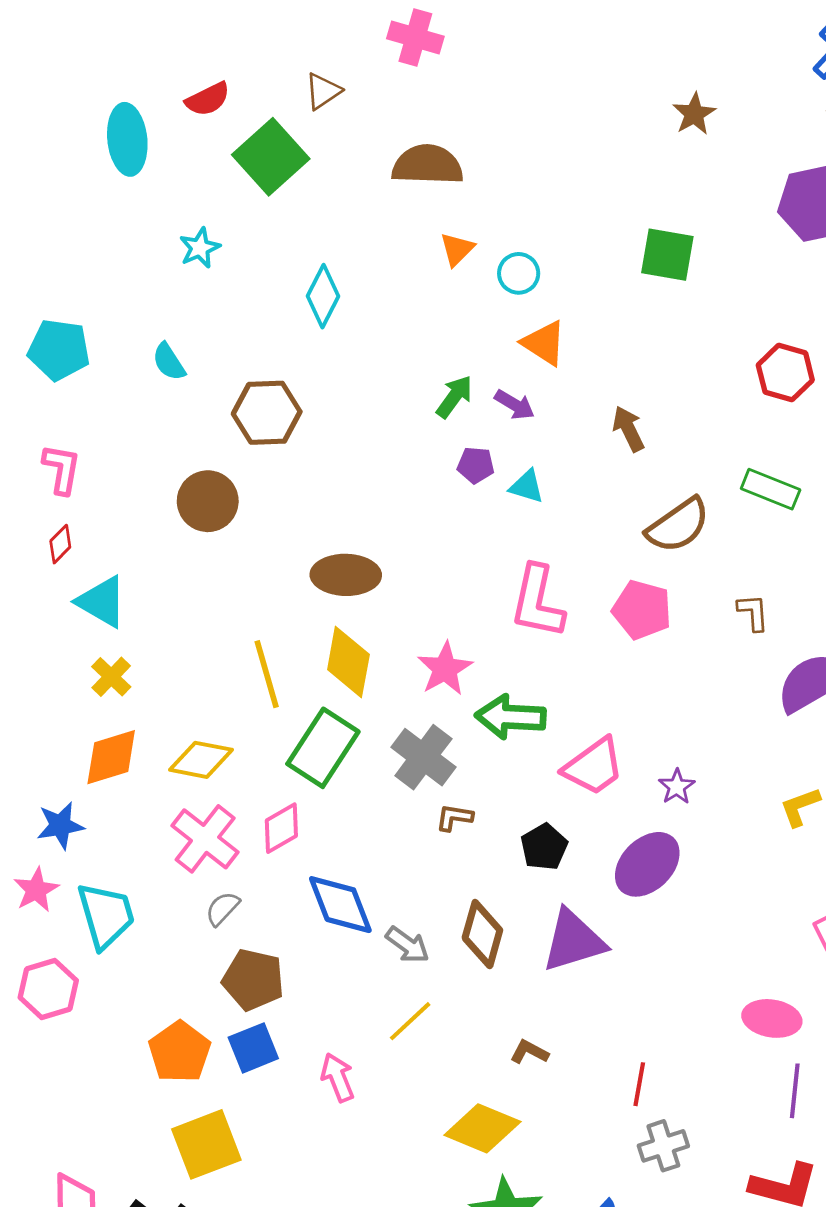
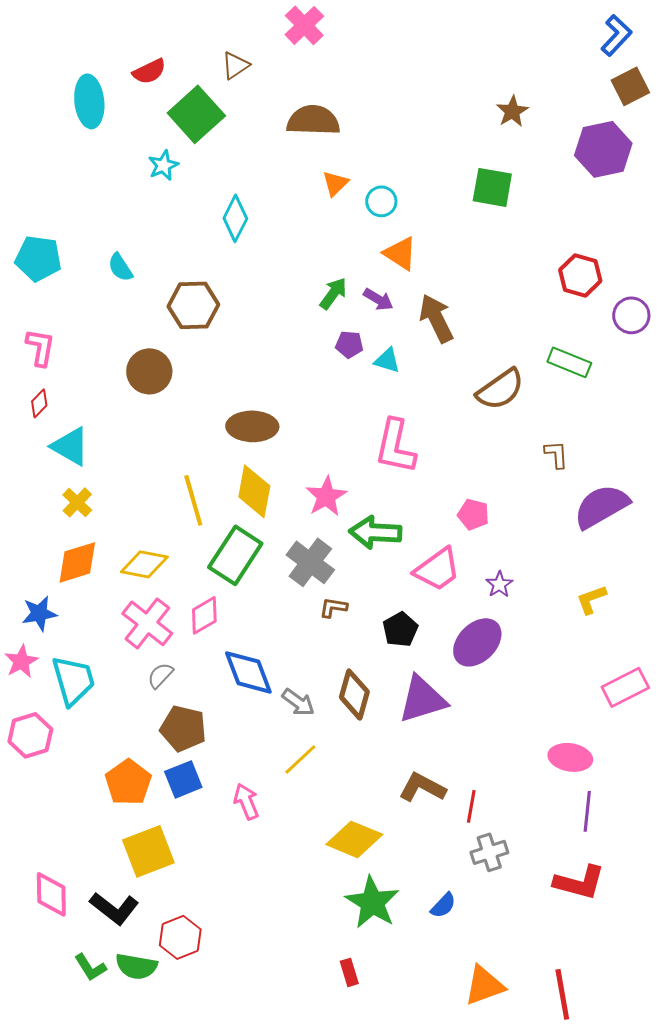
pink cross: (415, 38) -> (304, 25), turned 30
brown star: (694, 114) -> (512, 111), moved
cyan star: (200, 248) -> (163, 165), moved
brown arrow: (629, 429) -> (436, 318), moved, size x1.4
pink pentagon: (642, 610) -> (473, 514), moved, size x0.7
brown L-shape: (529, 1052) -> (422, 787), moved, size x1.6

